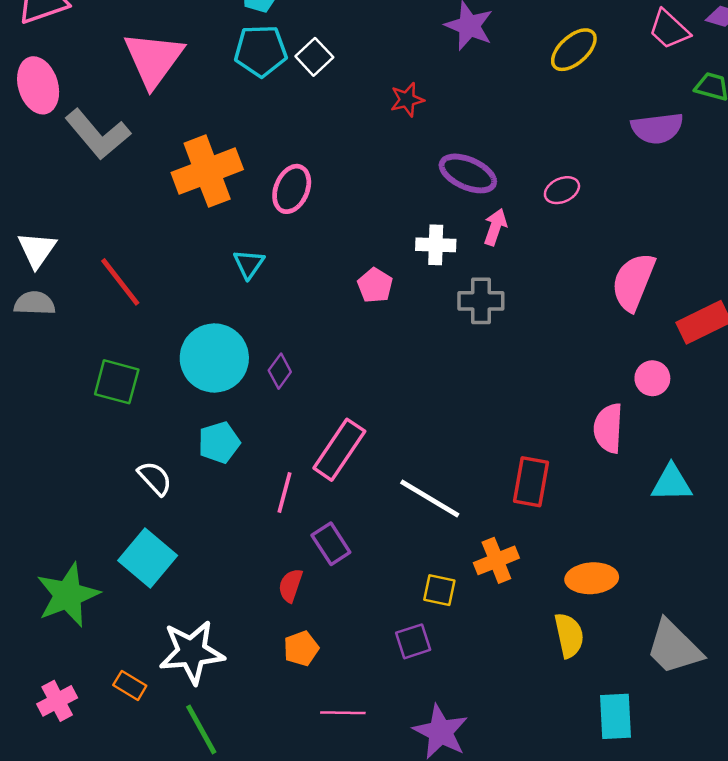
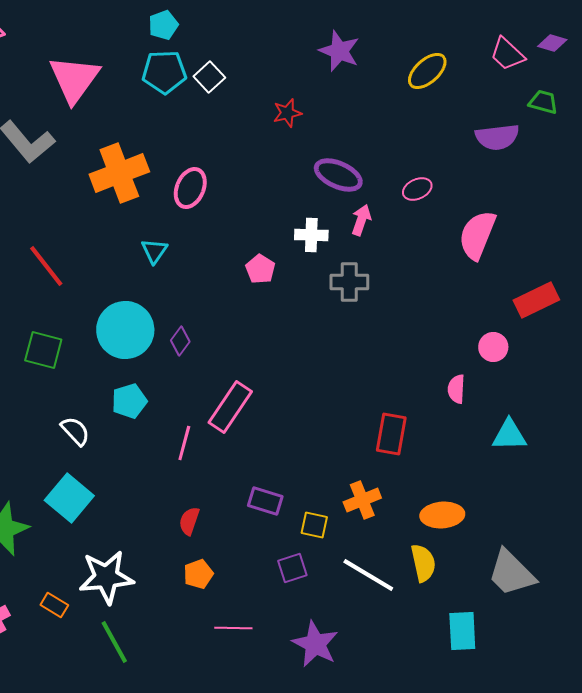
pink semicircle: (633, 282) -> (477, 235), moved
pink semicircle: (608, 428) -> (456, 389), size x0.7
white line: (430, 498) -> (368, 575), moved
purple rectangle: (331, 544) -> (265, 501), moved, turned -40

